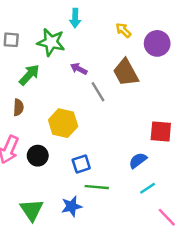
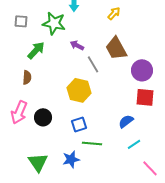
yellow arrow: (123, 30) -> (114, 13), turned 88
purple circle: (157, 43) -> (142, 70), moved
yellow hexagon: (63, 123) -> (79, 90), moved

